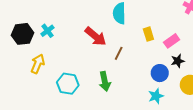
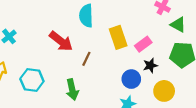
yellow rectangle: (148, 34) -> (118, 37), size x1.5
cyan hexagon: (68, 84) -> (32, 80), moved

